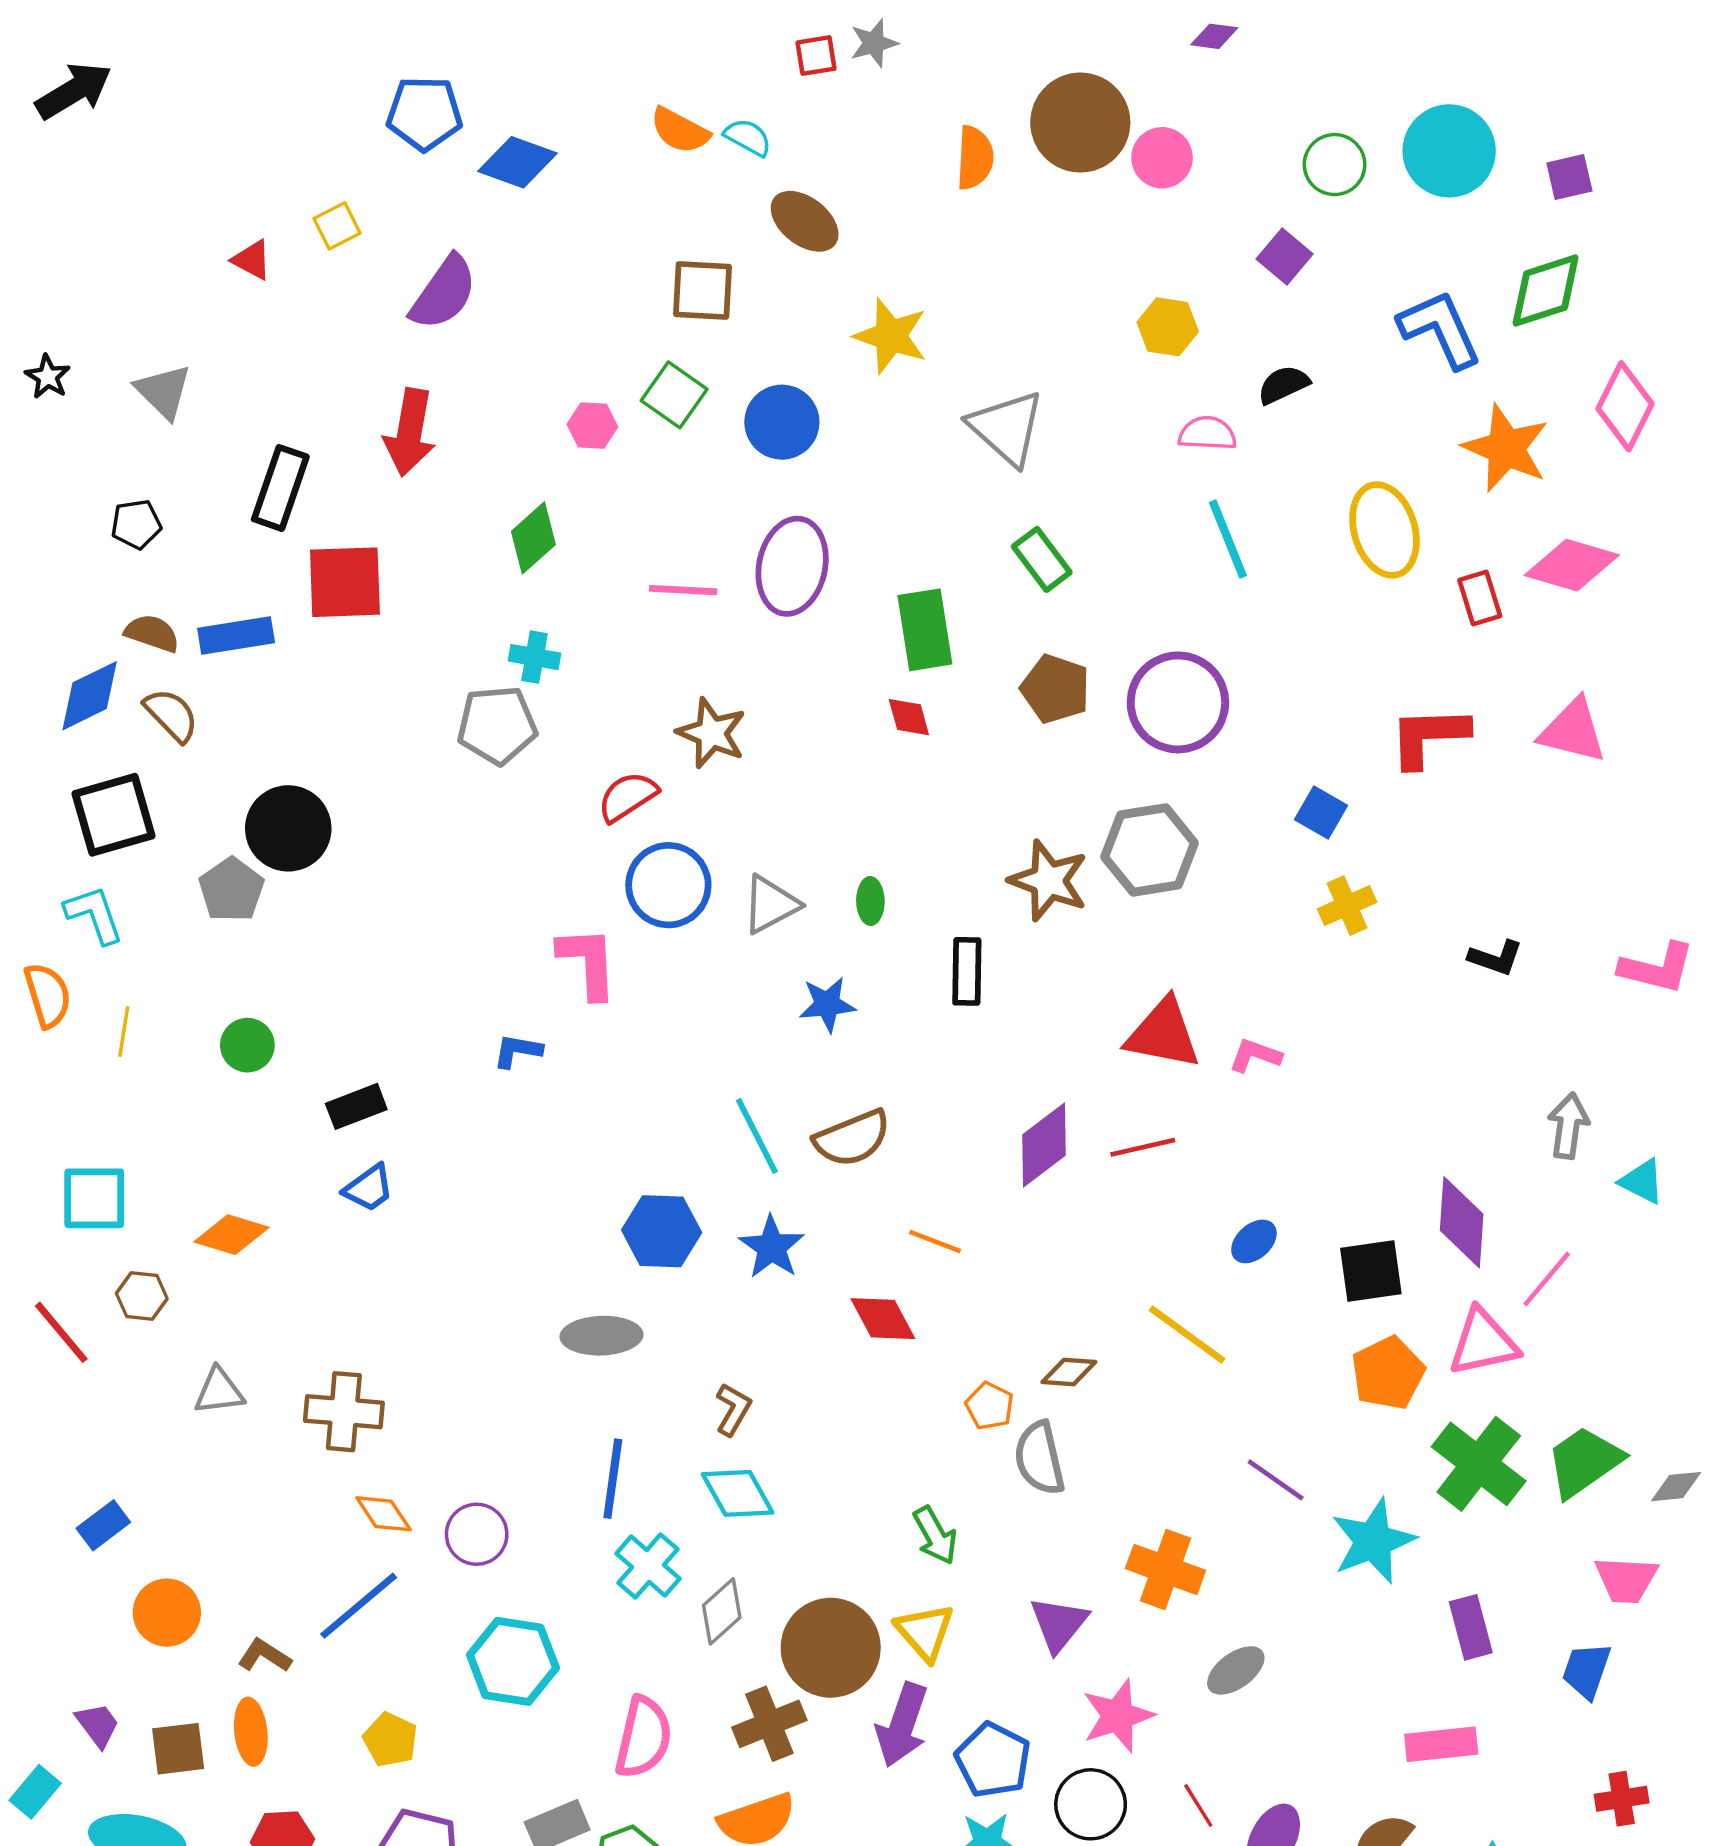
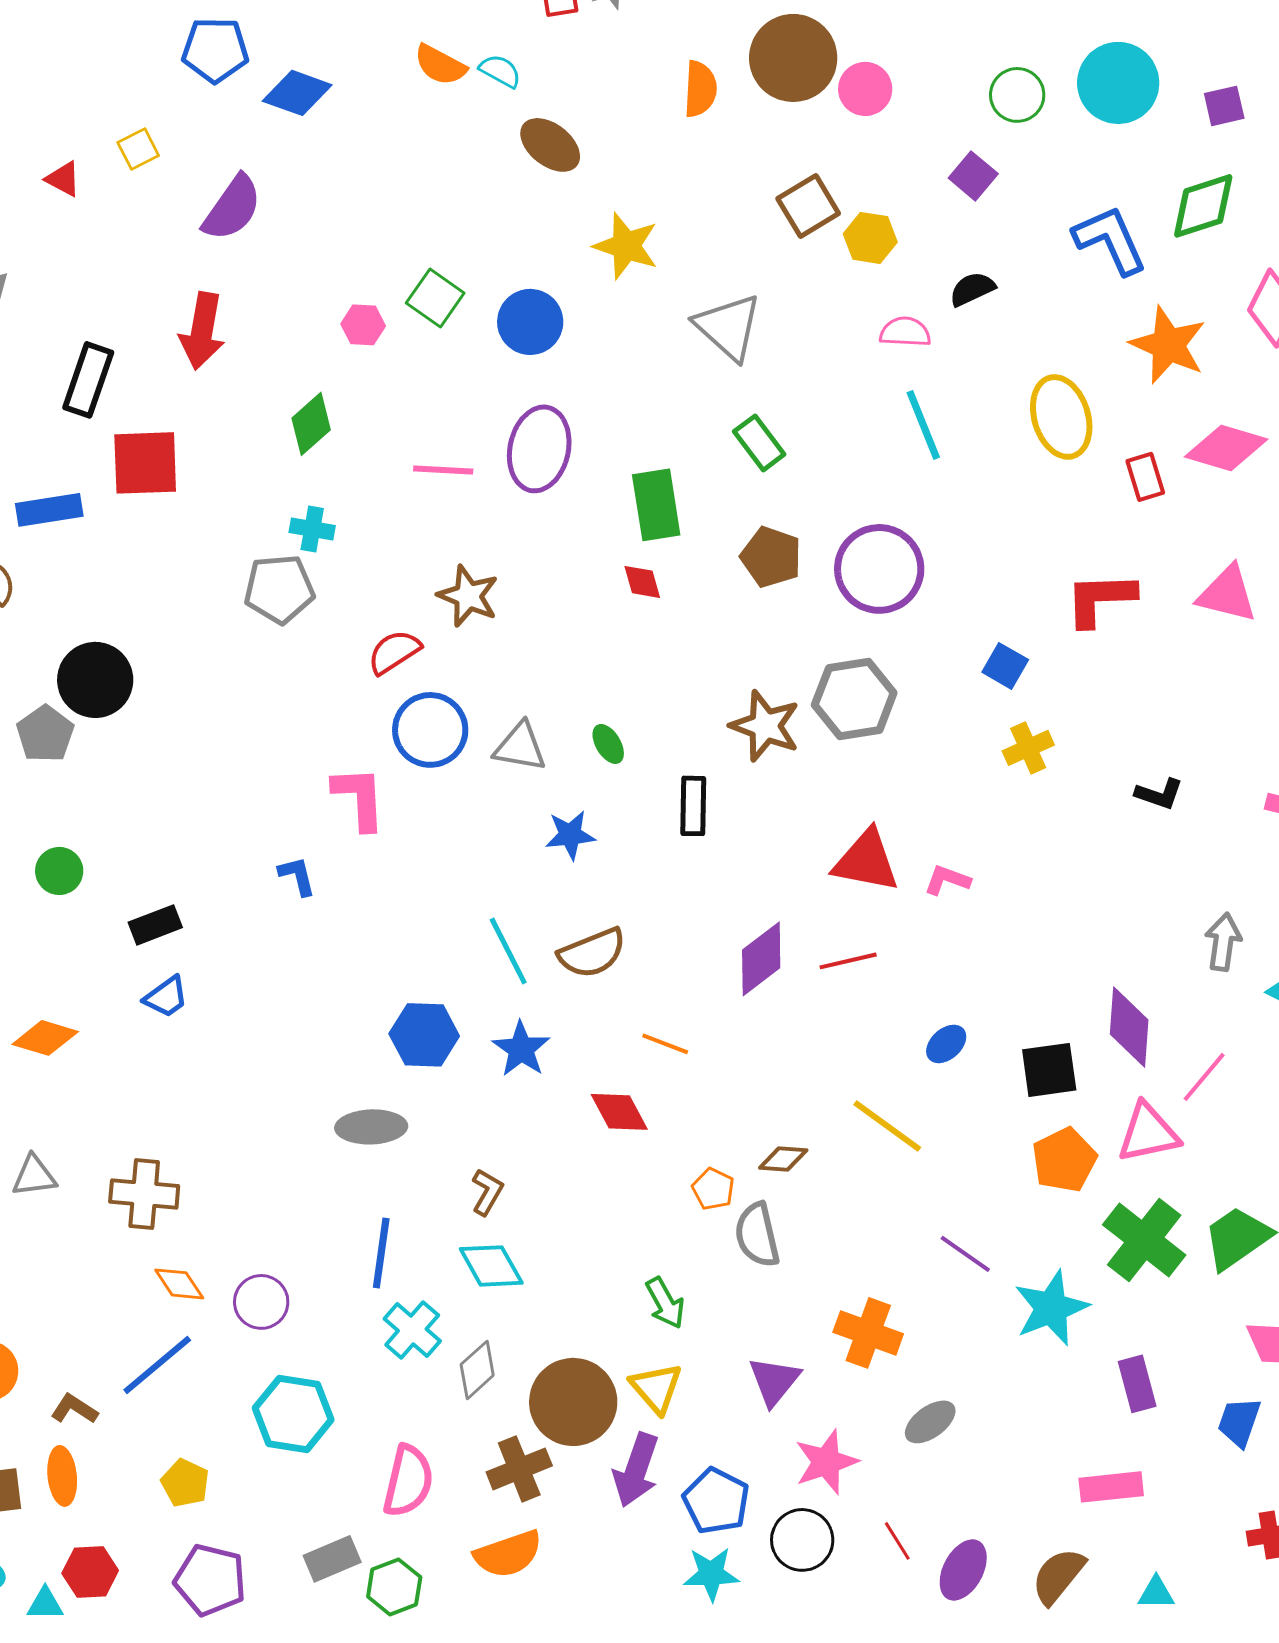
brown square: (702, 291) -> (808, 206), moved, turned -34
green ellipse: (870, 901) -> (608, 744), turned -30
gray triangle: (771, 904) -> (520, 747), turned 38
blue L-shape: (517, 1051) -> (297, 876), turned 66

